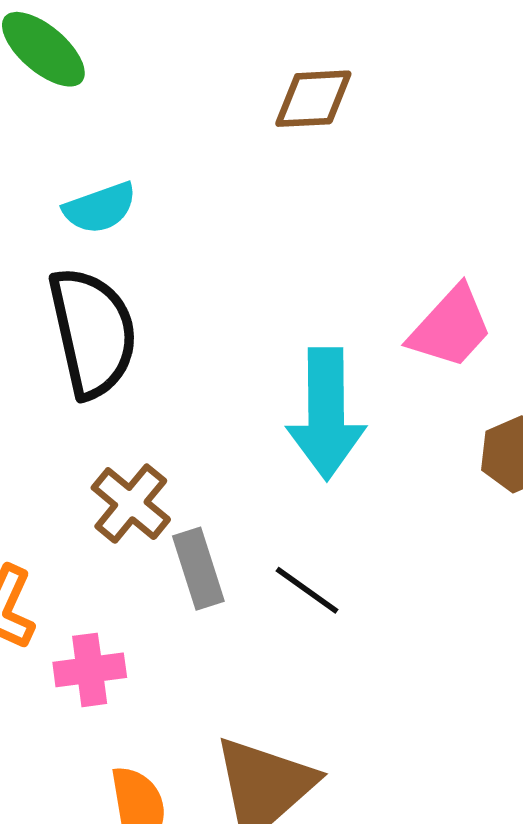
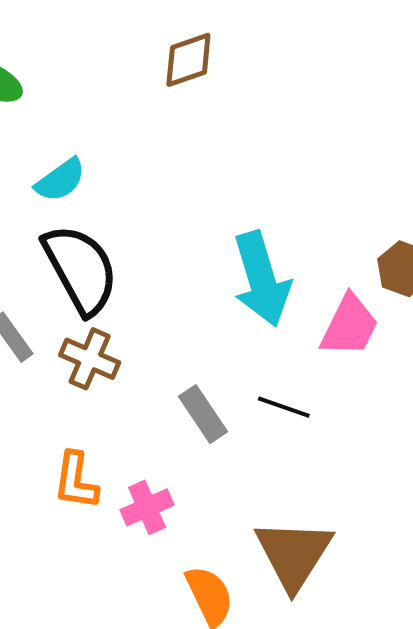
pink trapezoid: (451, 327) -> (350, 326), moved
brown cross: (131, 504) -> (90, 359), moved

